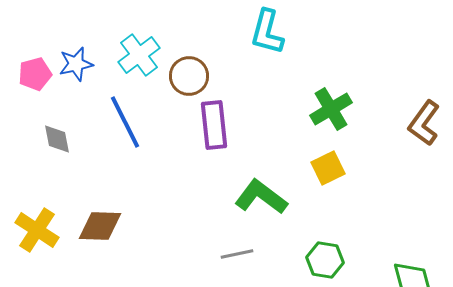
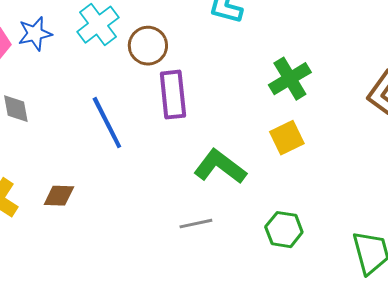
blue line: (125, 122) -> (107, 123), moved
brown diamond: (100, 226) -> (59, 196), size x0.7

